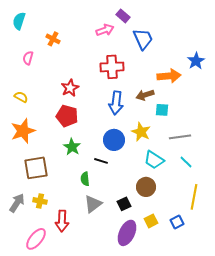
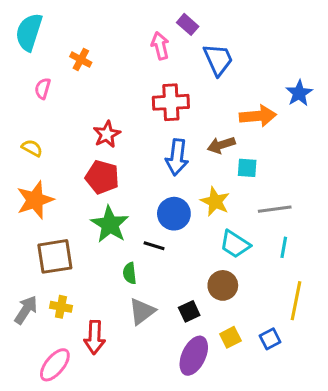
cyan semicircle: (19, 21) -> (29, 32), size x1.4
pink arrow: (105, 30) -> (160, 46), turned -84
green star: (72, 147) -> (110, 224), size x1.4
cyan line: (186, 162) -> (284, 247), turned 56

